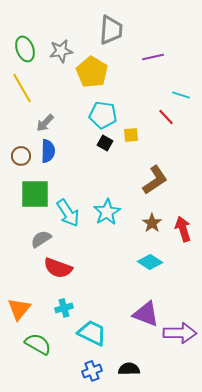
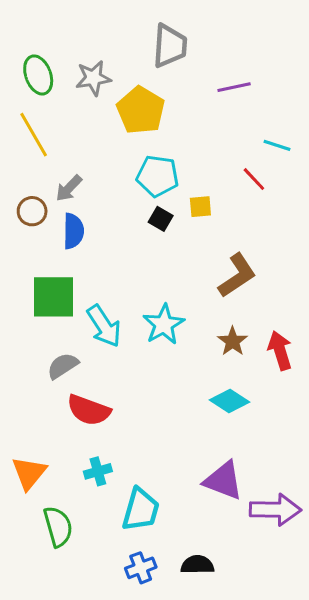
brown circle: (21, 156) -> (32, 211), moved
cyan trapezoid: (92, 333) -> (141, 510), turned 80
green semicircle: (38, 344) -> (58, 526), turned 44

